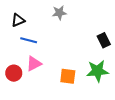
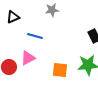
blue line: (29, 40) -> (35, 36), moved

